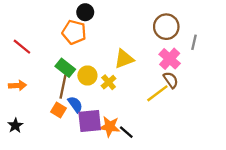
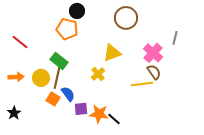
brown circle: (166, 27) -> (126, 18), moved
yellow circle: (87, 75) -> (41, 78), moved
yellow line: (157, 93) -> (142, 84), turned 30
purple square: (90, 121) -> (81, 109), size x0.6

